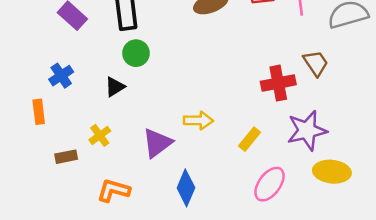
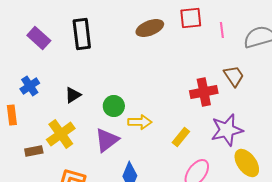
green circle: (136, 53) -> (114, 106), moved
yellow cross: (100, 135) -> (61, 134), size x1.6
yellow ellipse: (332, 172) -> (247, 163), turned 48

